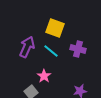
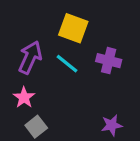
pink star: (44, 76) -> (24, 97), moved

